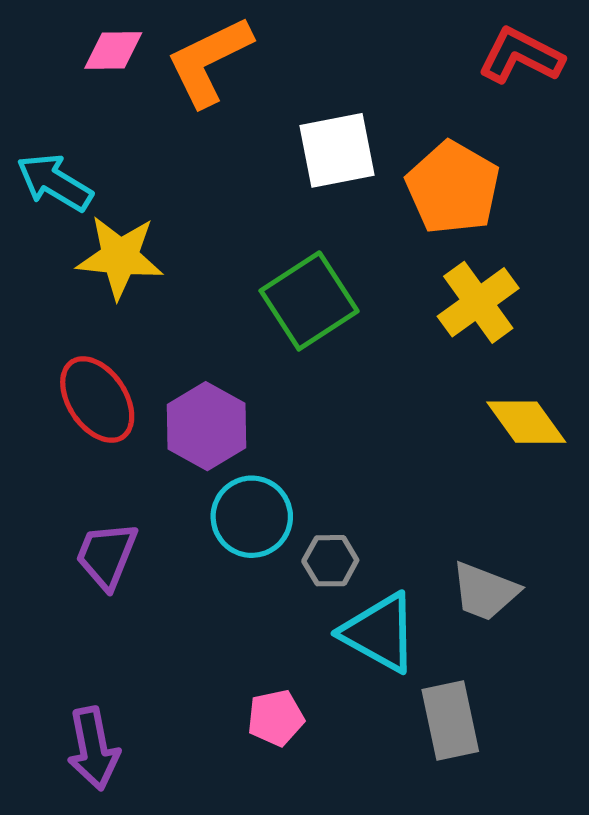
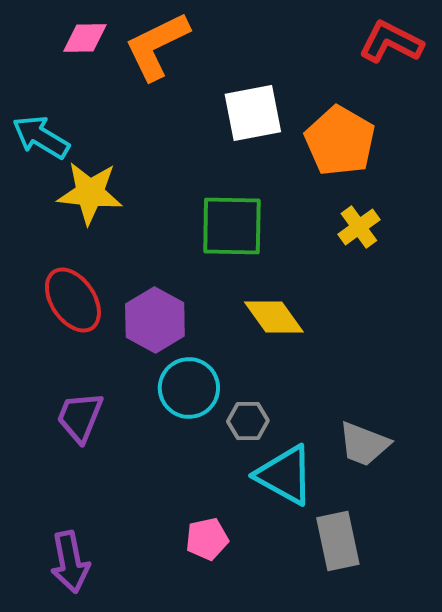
green square: (309, 301) -> (232, 226), turned 34
yellow cross: (478, 302) -> (359, 227), size x0.7
yellow diamond: (526, 422) -> (274, 317), moved

